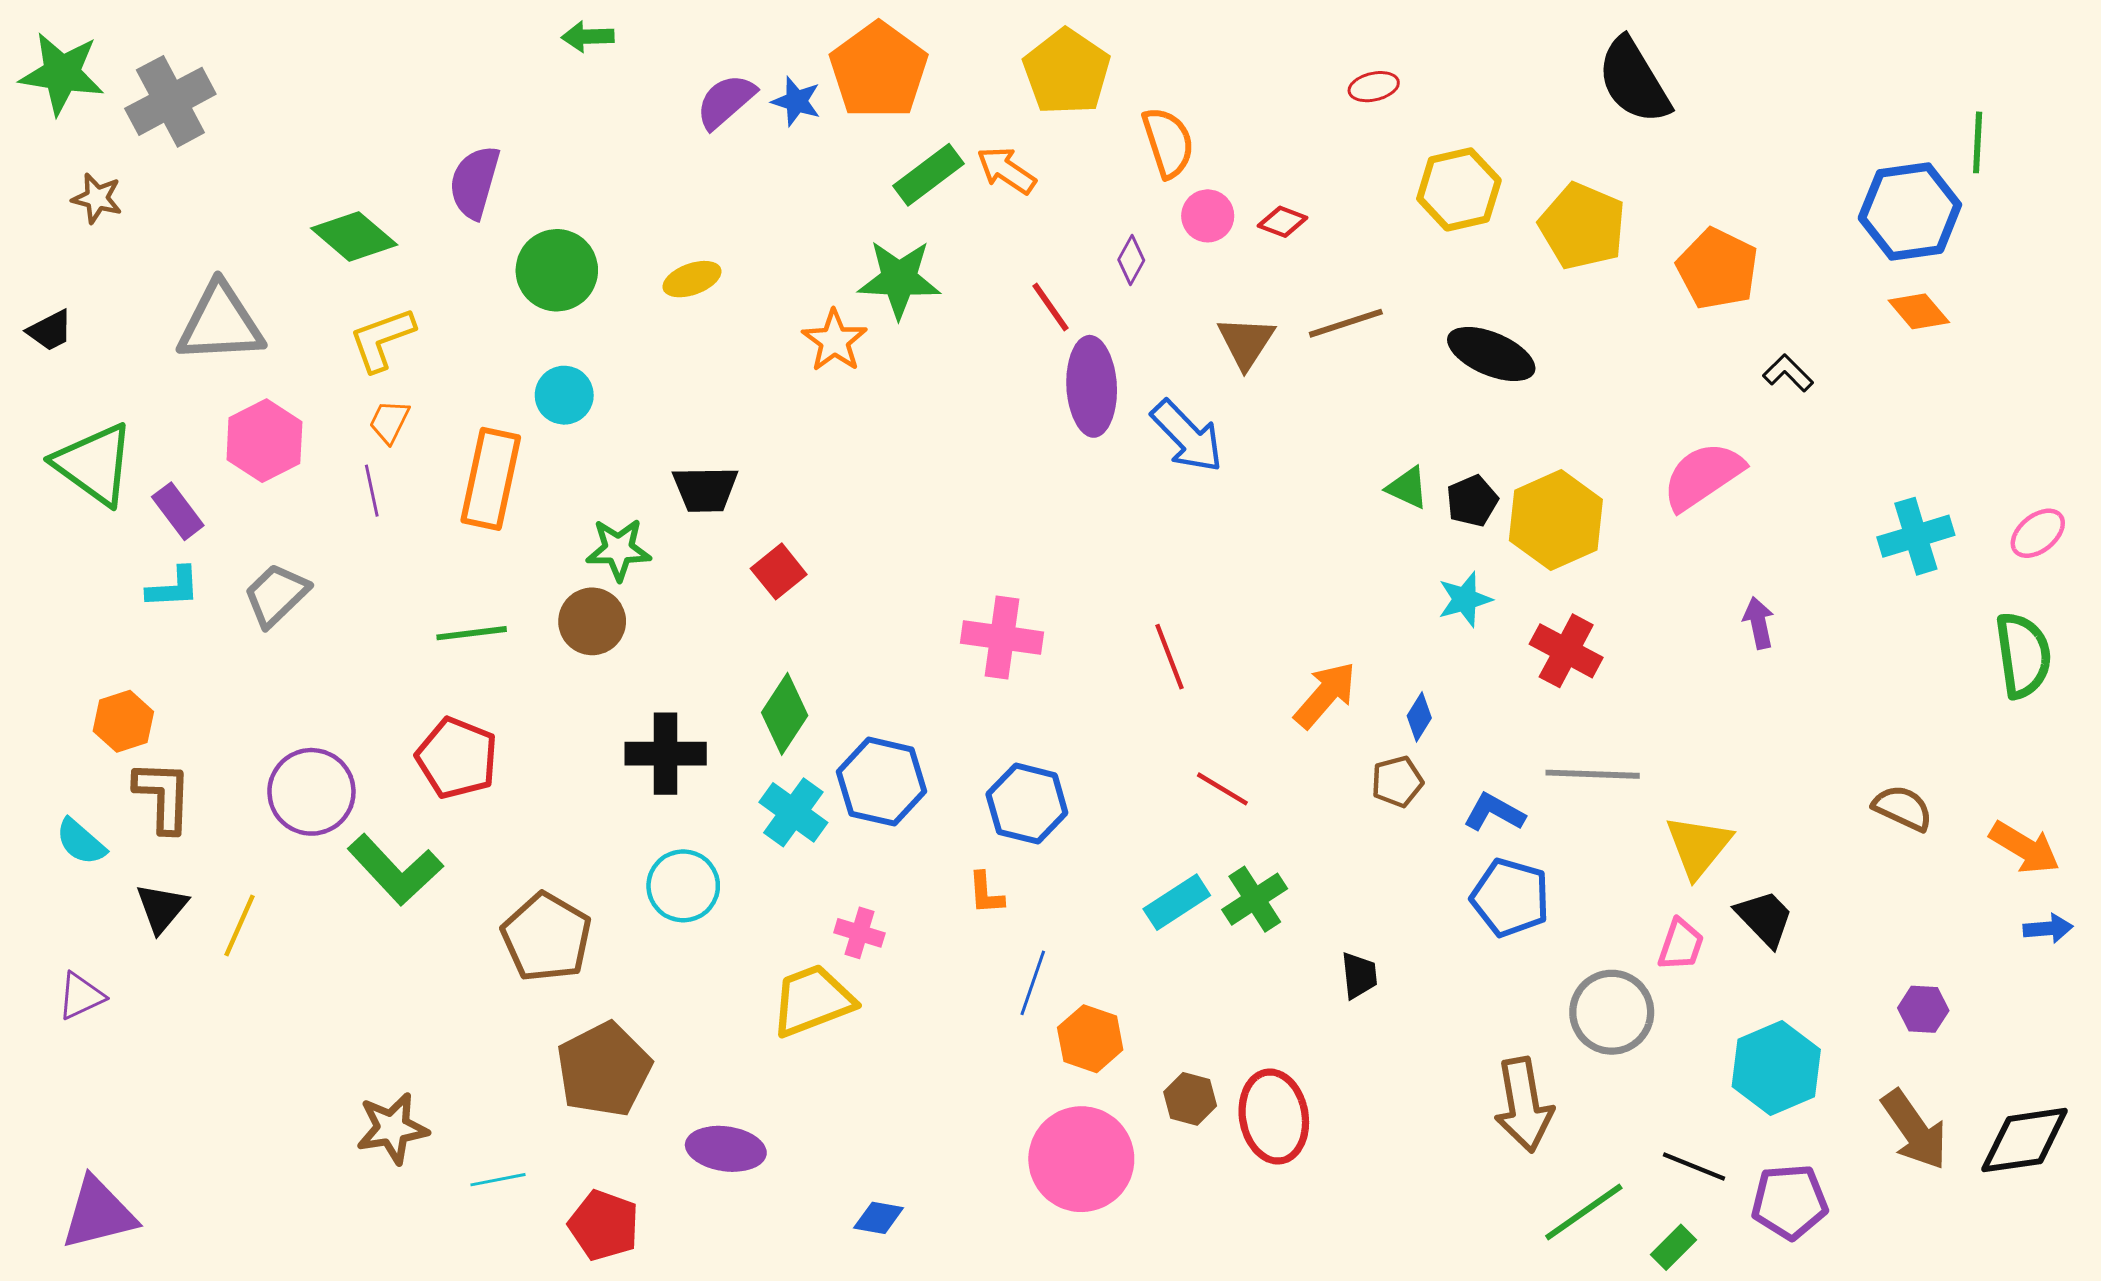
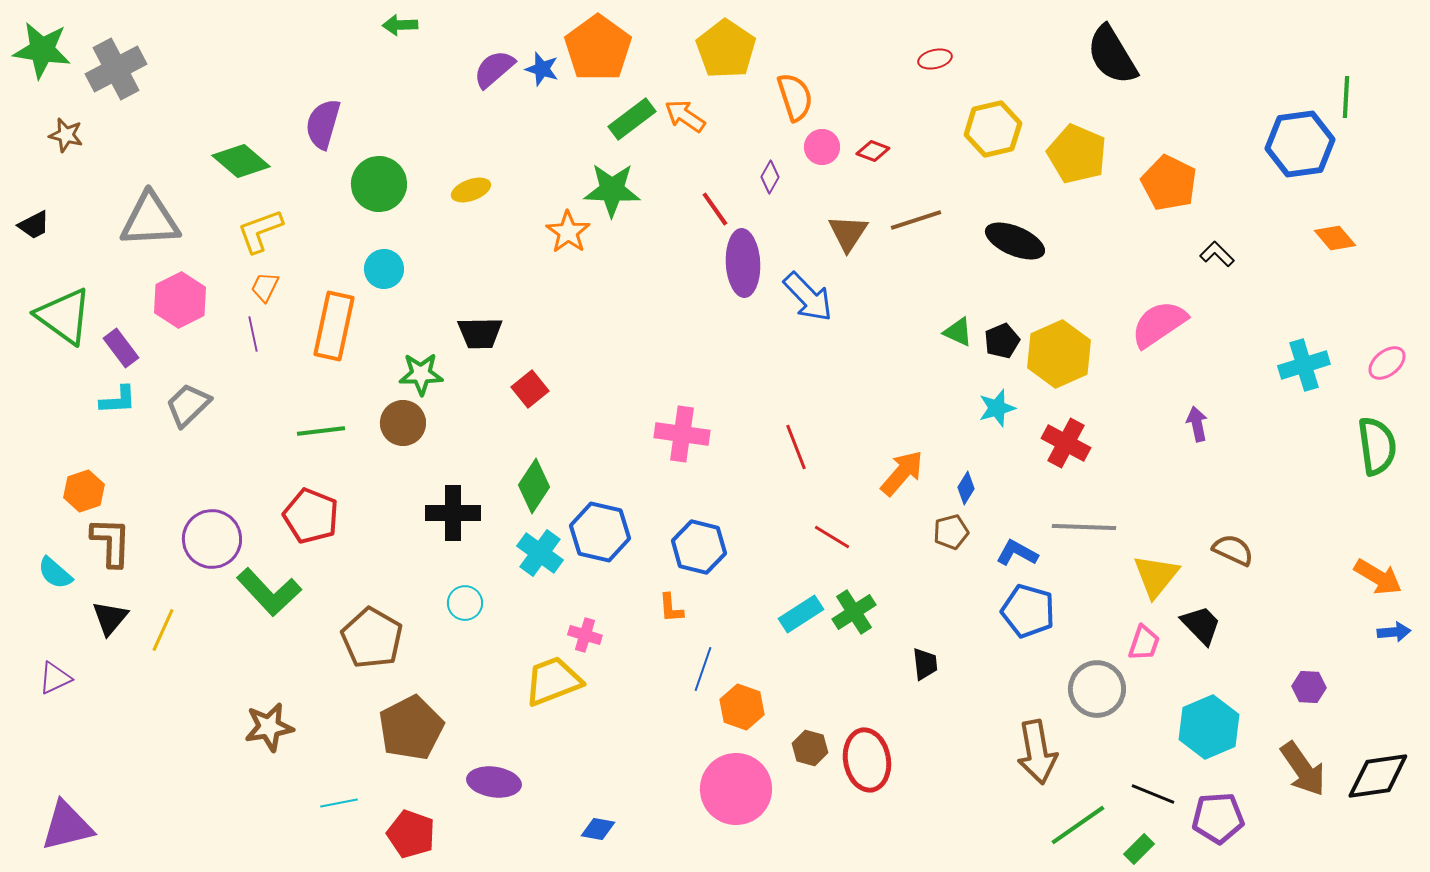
orange diamond: (1919, 311) -> (1335, 238), moved
brown semicircle: (1903, 808) -> (1233, 550), moved
cyan circle: (683, 886) -> (465, 603), size x0.7
brown star: (392, 1128) -> (269, 727), moved

